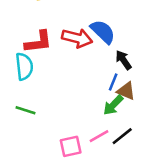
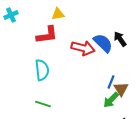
red L-shape: (38, 42) -> (47, 35), moved
black arrow: (123, 60) -> (120, 39), moved
brown triangle: (126, 91) -> (121, 89), turned 35

